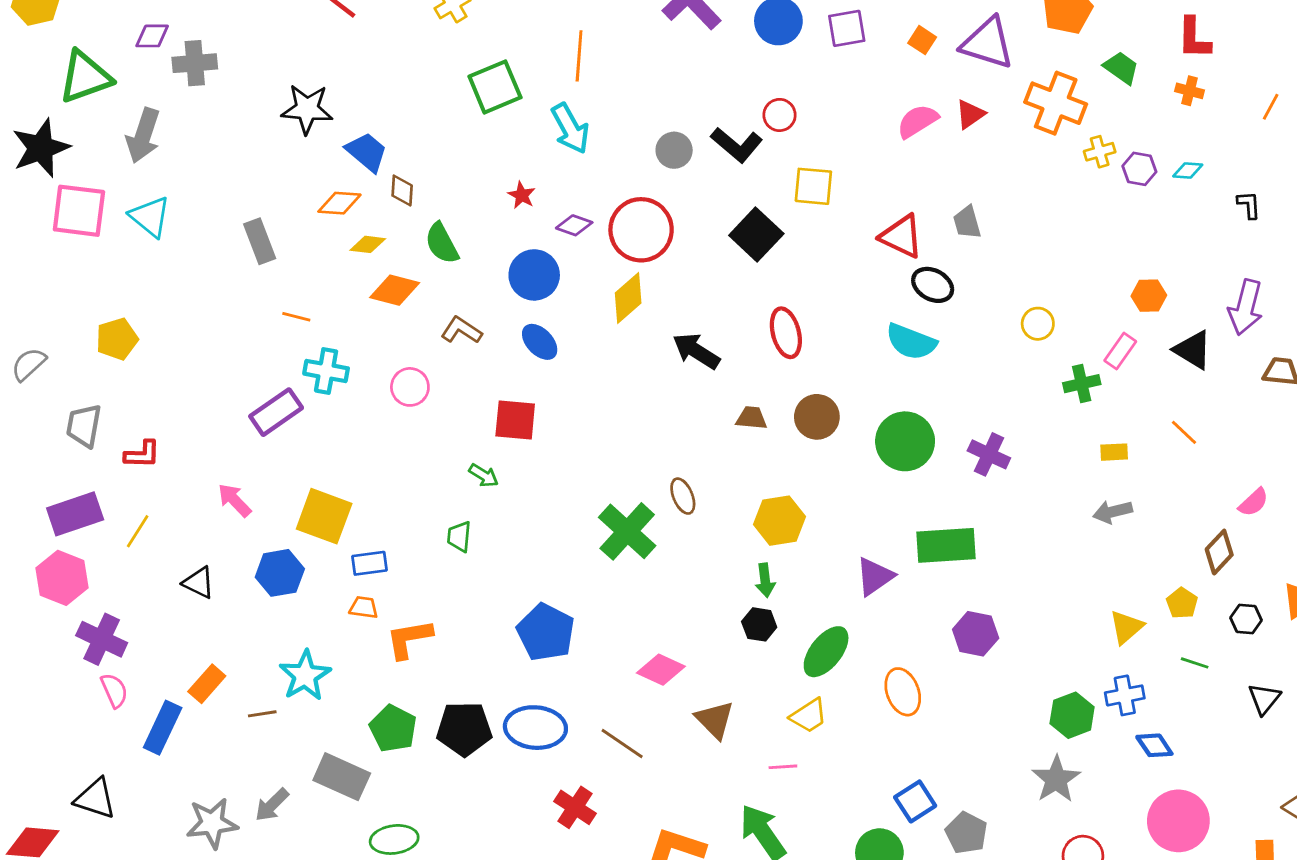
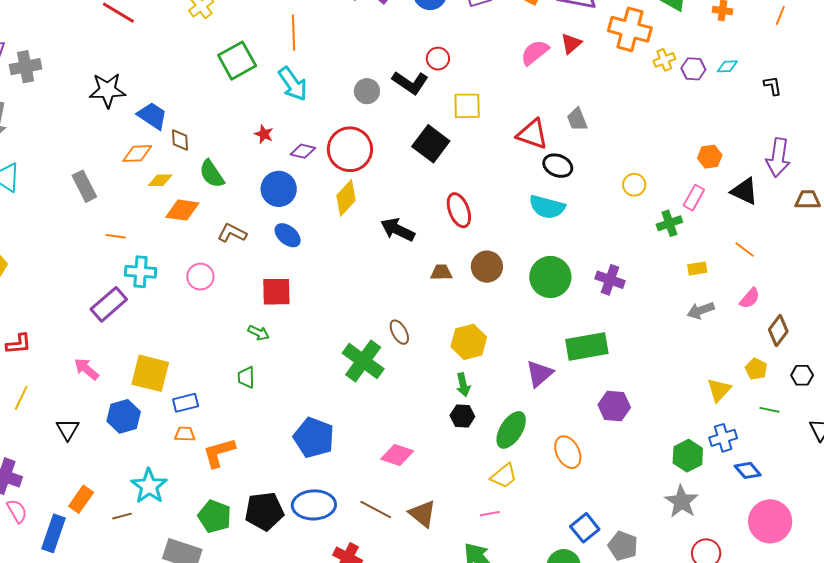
pink semicircle: (1254, 502) -> (750, 298), moved
black triangle: (199, 583) -> (68, 429), turned 40
brown triangle: (715, 720) -> (422, 514), moved

